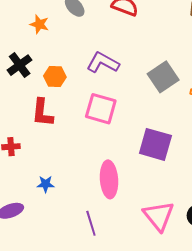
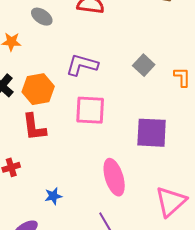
orange hexagon: (55, 76) -> (38, 89), size x1.4
gray square: (163, 77) -> (144, 65), size x0.7
pink triangle: (159, 216) -> (171, 202), turned 40

